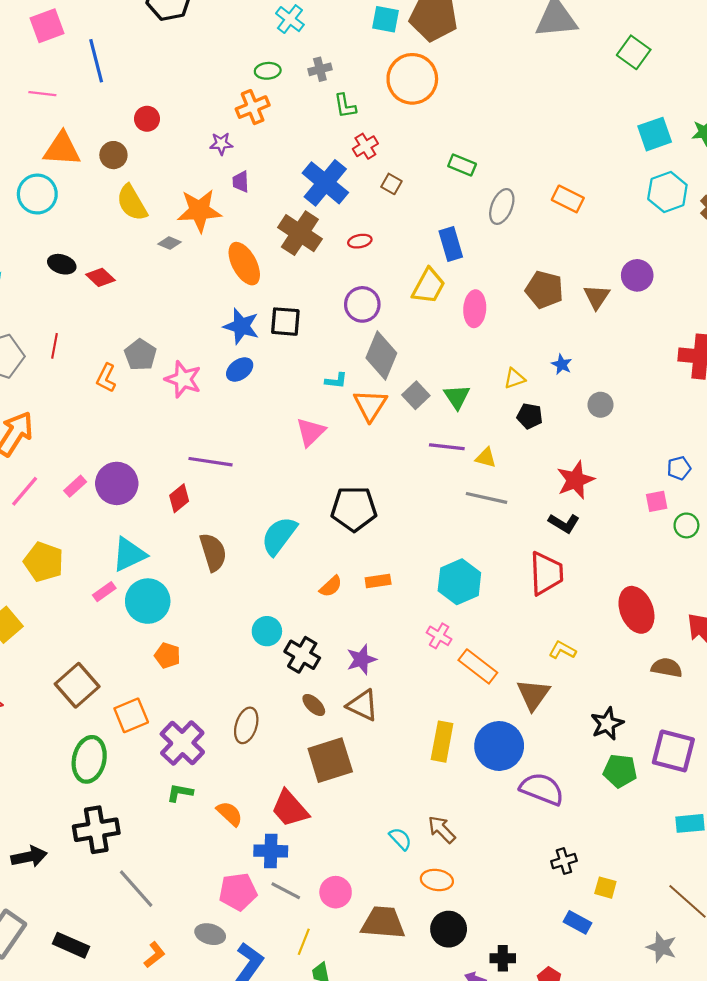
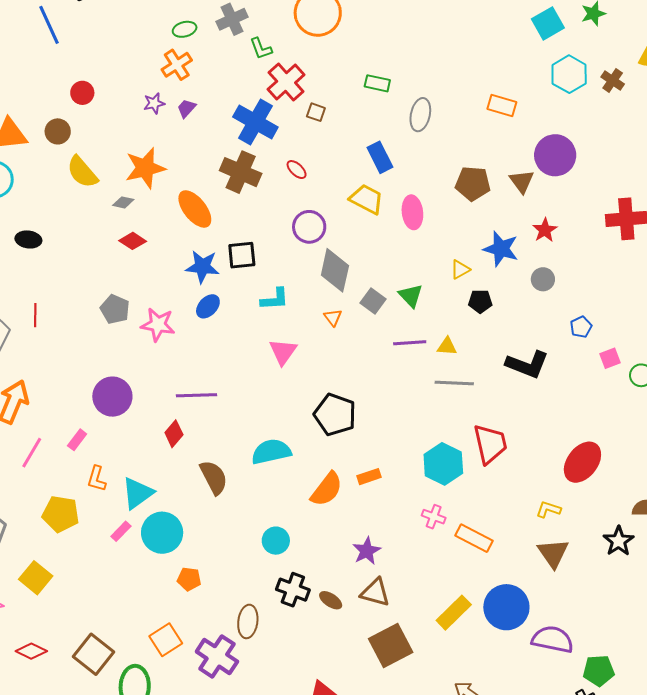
blue line: (96, 61) -> (49, 25), moved
gray cross: (320, 69) -> (232, 19), size x1.4
red cross: (365, 146) -> (286, 82), size x1.6
purple trapezoid: (241, 182) -> (186, 108), moved, turned 55
orange rectangle: (568, 199) -> (502, 105), moved
red ellipse: (360, 241) -> (297, 170), turned 65
purple circle: (637, 275) -> (555, 155), size x1.4
red diamond: (100, 277) -> (133, 241), moved
yellow trapezoid: (429, 286) -> (367, 199), turned -81
blue star: (562, 364) -> (501, 249), size x1.8
orange L-shape: (106, 378) -> (97, 479), moved
cyan L-shape: (336, 381) -> (275, 299), moved, size x1.4
orange triangle: (370, 405) -> (333, 318), size x0.6
blue pentagon: (679, 468) -> (581, 327), moved
red star: (575, 480) -> (545, 230), moved, size x0.7
purple circle: (117, 483) -> (112, 397), moved
black pentagon: (354, 509) -> (335, 415), turned 30
black L-shape: (564, 523) -> (527, 364), moved, size x1.5
cyan semicircle: (279, 536) -> (271, 452), turned 51
red trapezoid: (546, 573) -> (490, 444), moved
orange semicircle: (331, 586) -> (327, 489), size x1.6
red ellipse: (636, 610) -> (582, 462), moved, turned 69
black cross: (302, 655) -> (293, 590), moved
brown square: (77, 685) -> (94, 654), moved
brown triangle: (533, 695) -> (553, 553), moved
black star: (607, 724) -> (619, 541), moved
brown ellipse: (246, 725) -> (248, 621), moved
yellow rectangle: (442, 742) -> (454, 613), turned 45
brown square: (330, 760) -> (391, 646), moved
green pentagon: (620, 771) -> (599, 671), moved

